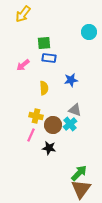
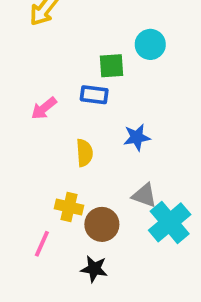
cyan circle: (89, 32) -> (150, 44), moved
green square: (44, 43) -> (112, 66), moved
cyan cross: (70, 124) -> (170, 222), moved, size x1.5
pink line: (31, 135) -> (42, 244), moved

